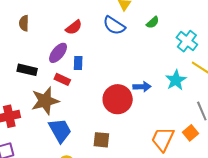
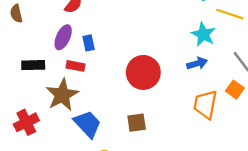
blue arrow: (142, 87) -> (197, 63), moved

